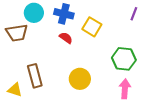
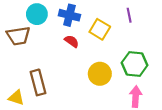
purple line: (134, 14) -> (129, 15), moved, turned -32
yellow circle: (80, 79) -> (100, 74), moved

